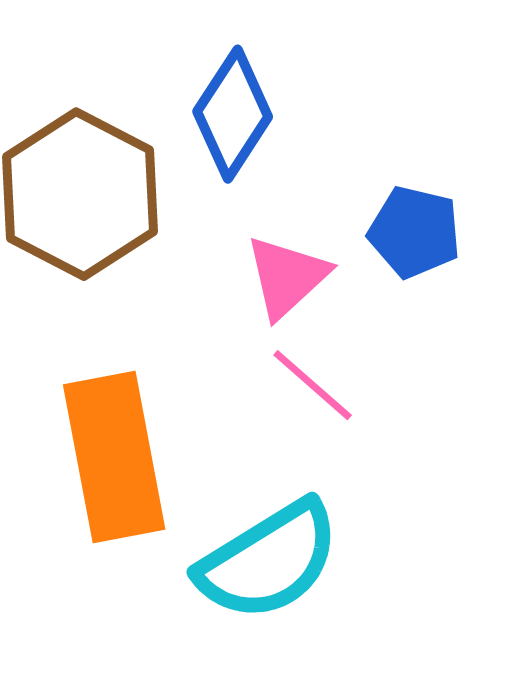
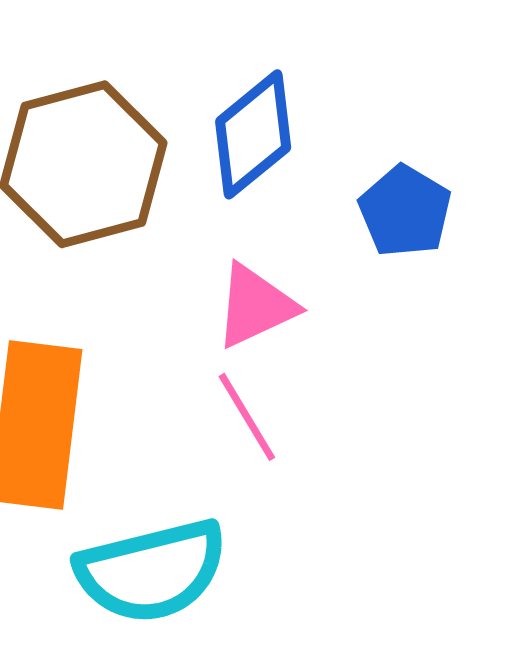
blue pentagon: (415, 232) -> (405, 211), moved

